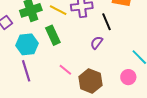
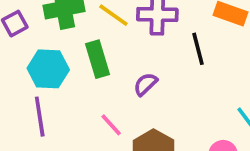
purple semicircle: (97, 43) -> (145, 84), moved

